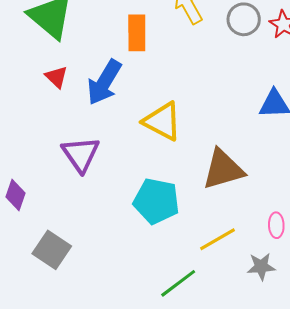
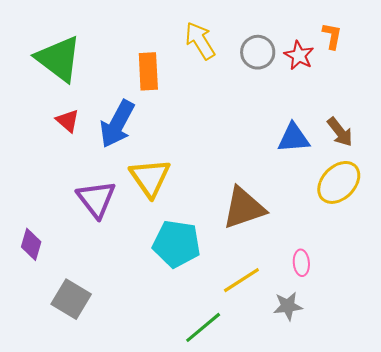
yellow triangle: (162, 121) -> (150, 178), moved, turned 30

